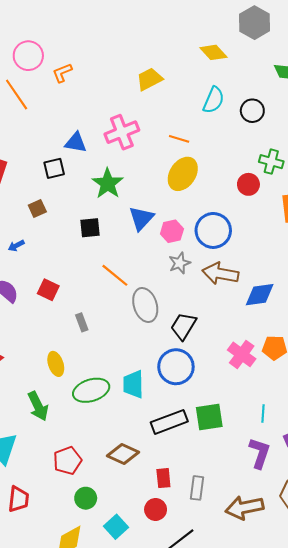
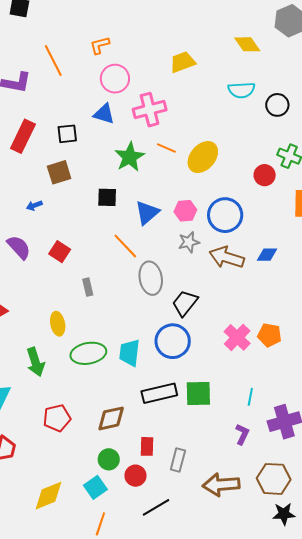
pink circle: (28, 56) -> (115, 79), moved
cyan semicircle: (214, 100) -> (241, 90), turned 56
orange line: (179, 139) -> (166, 148), moved
black square: (54, 168) -> (67, 134), moved
brown square: (37, 208) -> (59, 172), size x1.4
blue triangle: (141, 218) -> (147, 213), moved
blue diamond: (260, 295) -> (267, 255), moved, size x0.7
purple L-shape: (260, 453) -> (242, 434), size x0.7
brown diamond: (123, 454) -> (111, 418), turned -44
green circle: (86, 498) -> (109, 459), moved

